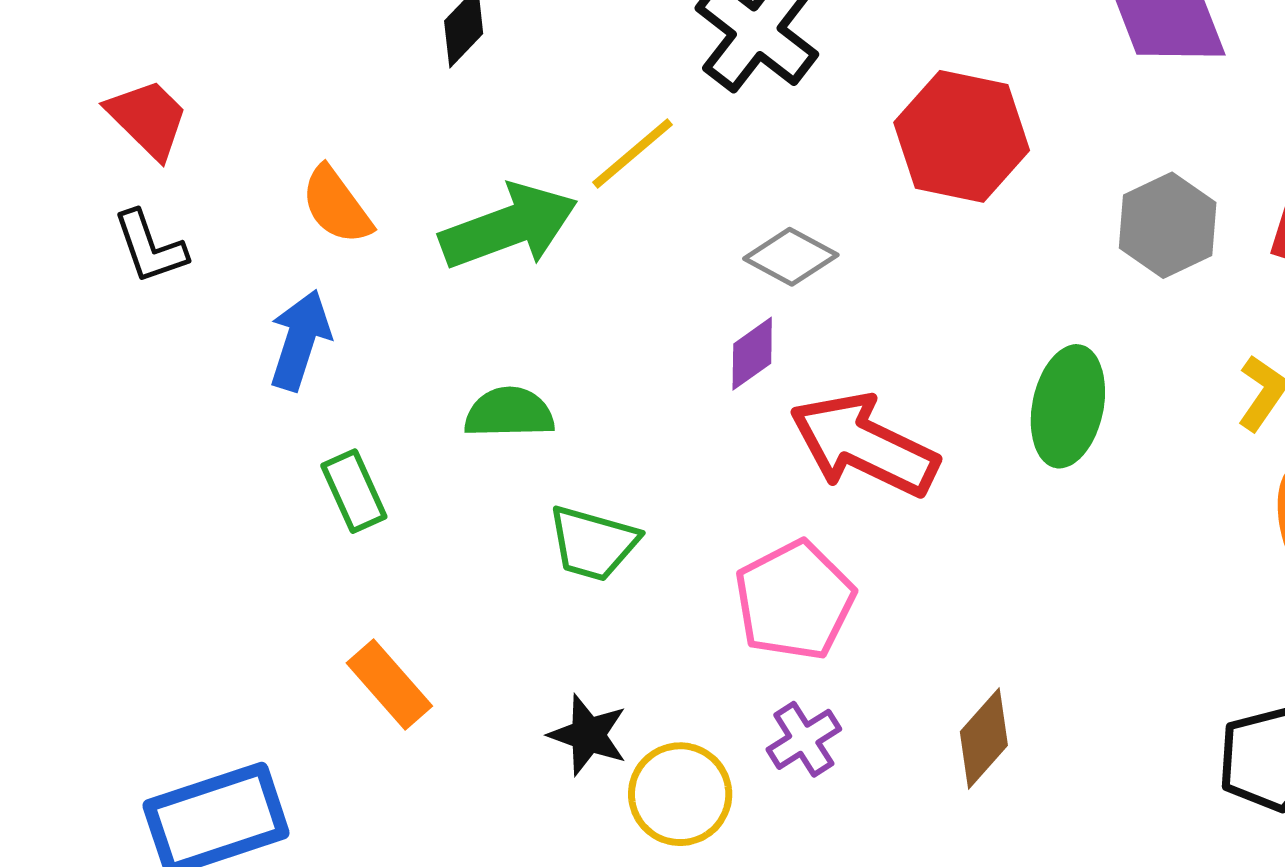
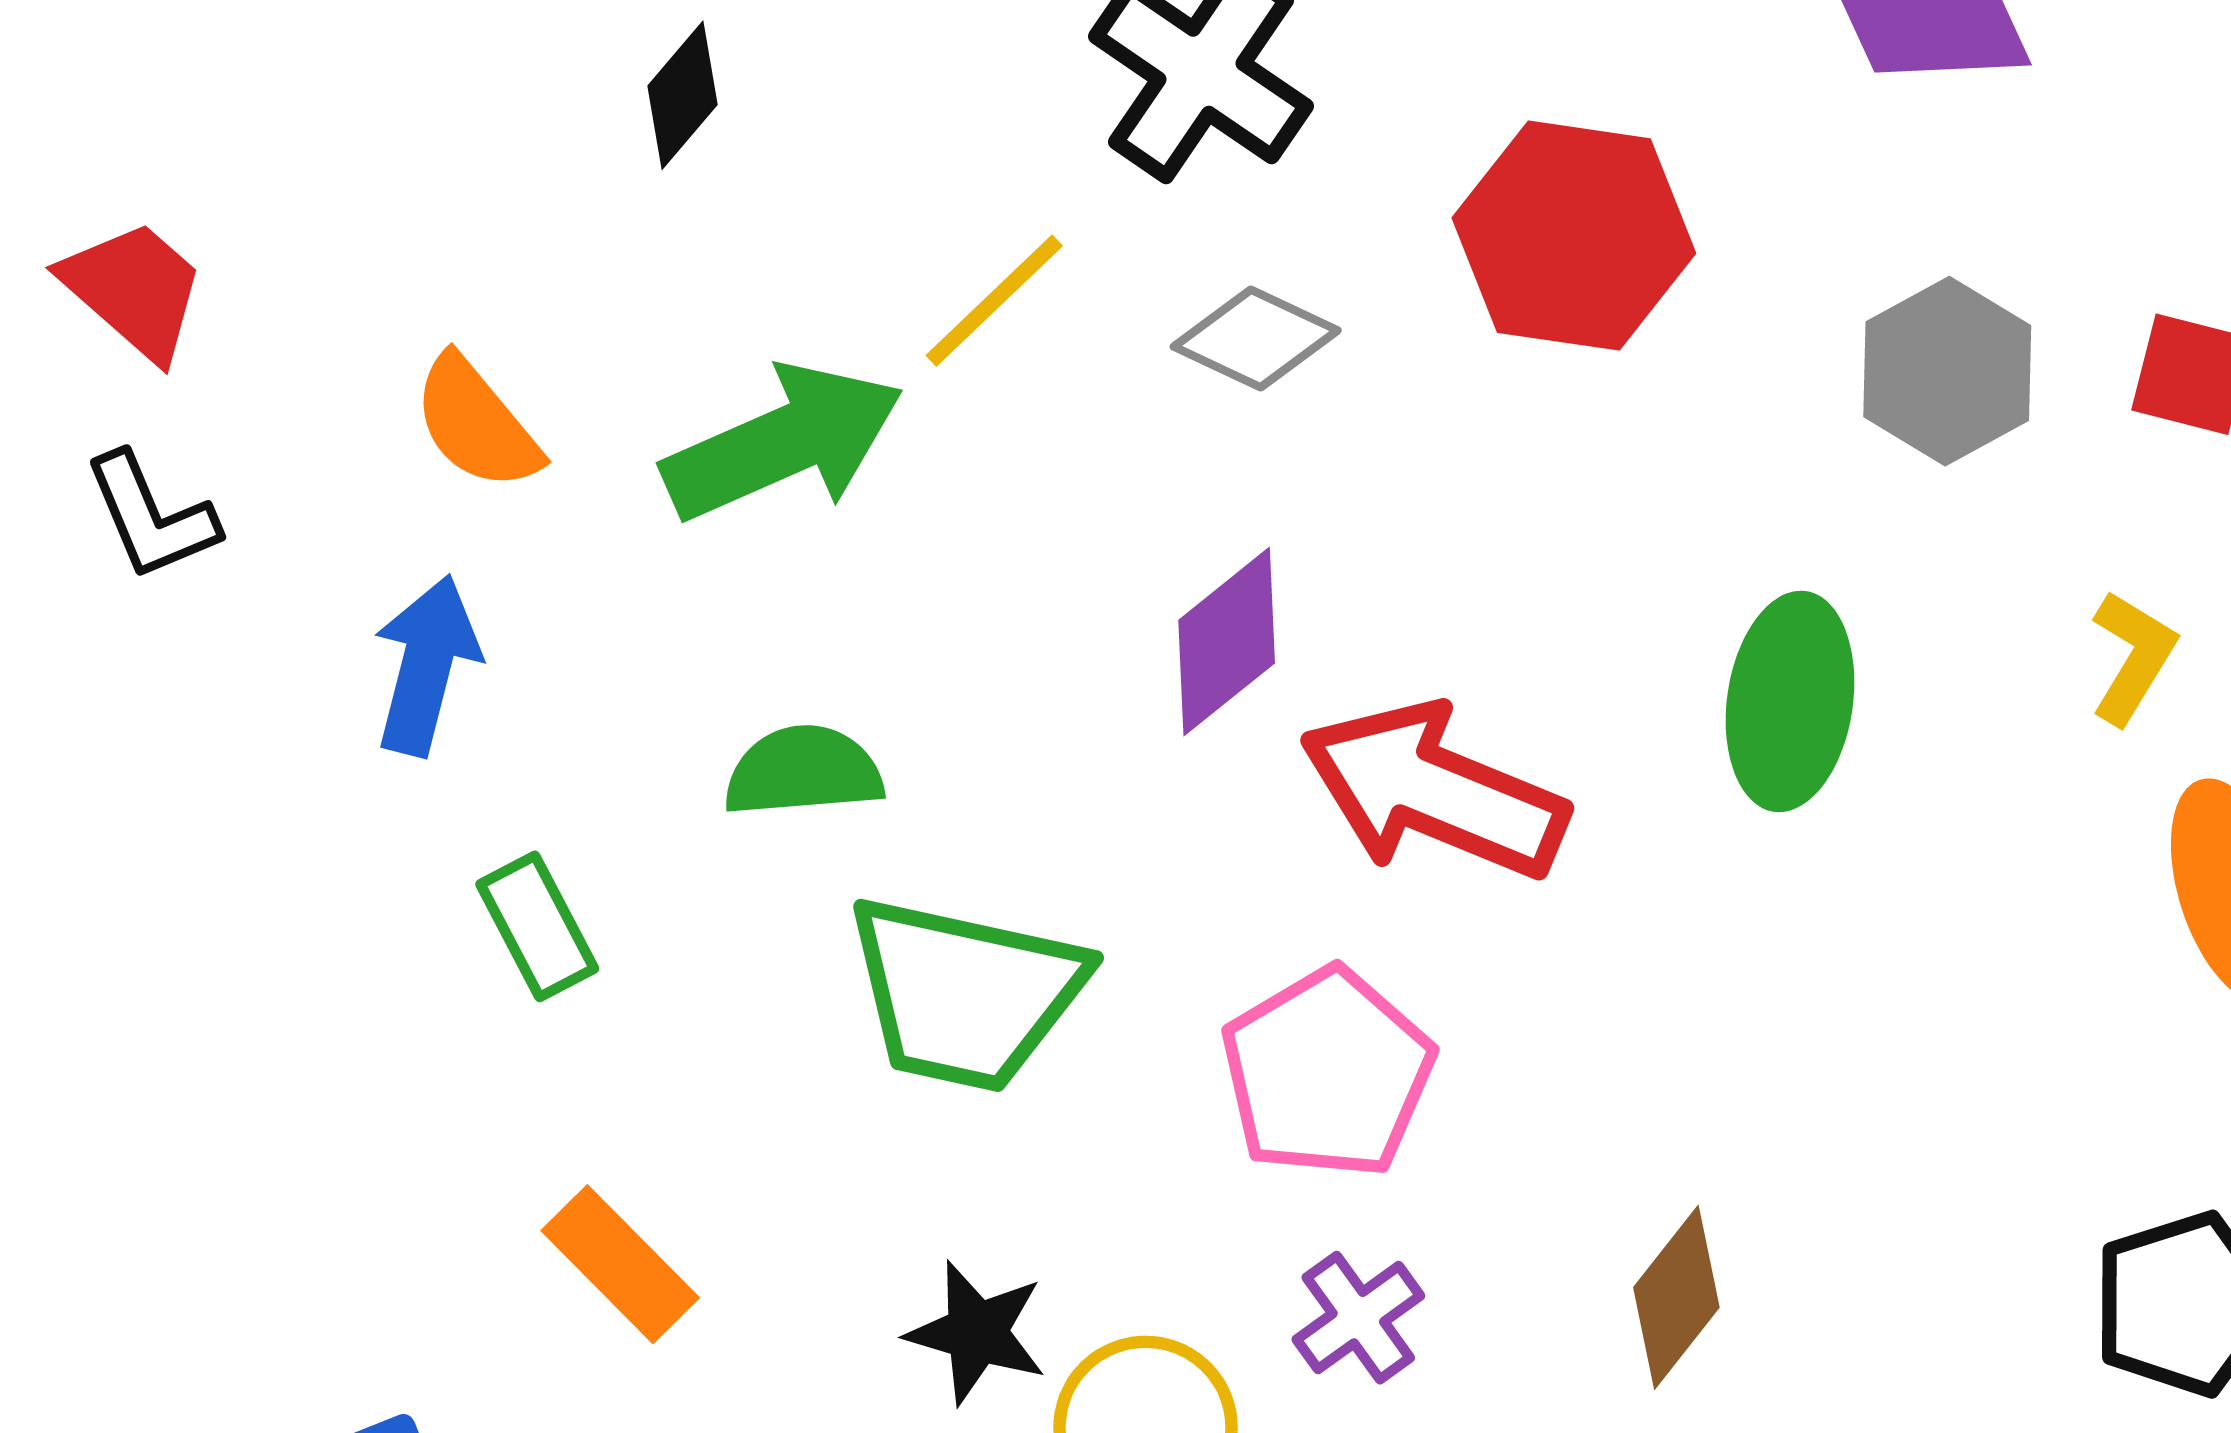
gray diamond: (791, 257) -> (1256, 338), moved
purple diamond: (752, 354) -> (1227, 642), size x1.4
green trapezoid: (593, 543) -> (965, 993), size x1.5

